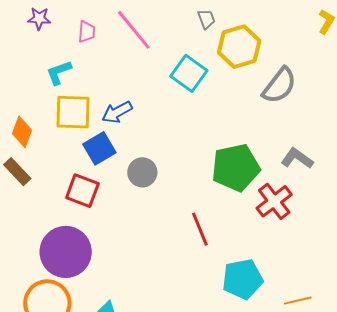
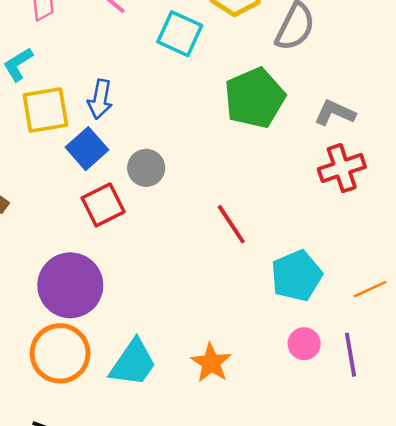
blue arrow: (117, 112) -> (100, 99), turned -40
green pentagon: (236, 168) -> (255, 98), moved
red square: (82, 191) -> (103, 205), moved, turned -36
red cross: (274, 201) -> (342, 168), moved, turned 30

